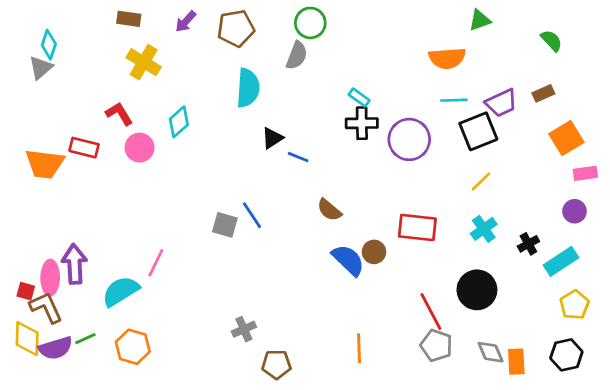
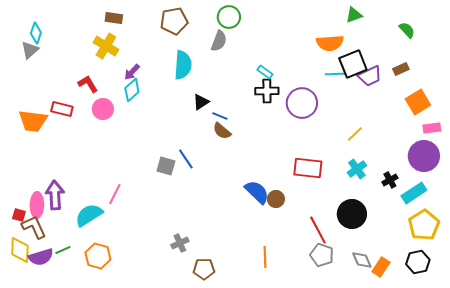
brown rectangle: (129, 19) -> (114, 18), moved
purple arrow: (186, 22) -> (132, 72), moved
black square: (478, 131) -> (353, 64), moved
brown semicircle: (329, 210) -> (222, 131), moved
purple circle: (575, 211) -> (424, 156), size x1.8
brown circle: (374, 252) -> (276, 199), moved
yellow pentagon: (575, 305) -> (424, 225), size x1.4
orange rectangle: (516, 362) -> (381, 267), turned 36

